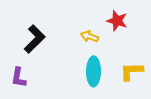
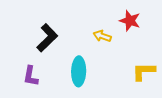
cyan ellipse: (93, 71) -> (79, 71), moved

